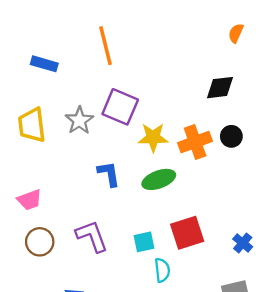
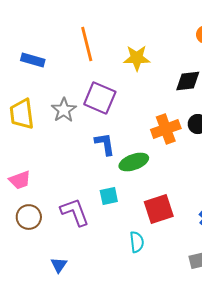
yellow star: (153, 137) -> (137, 58), moved
blue L-shape: (109, 174) -> (105, 144), moved
cyan square: (144, 242) -> (109, 196), moved

